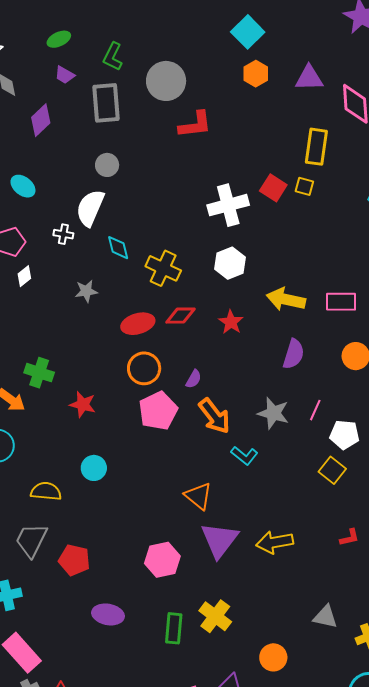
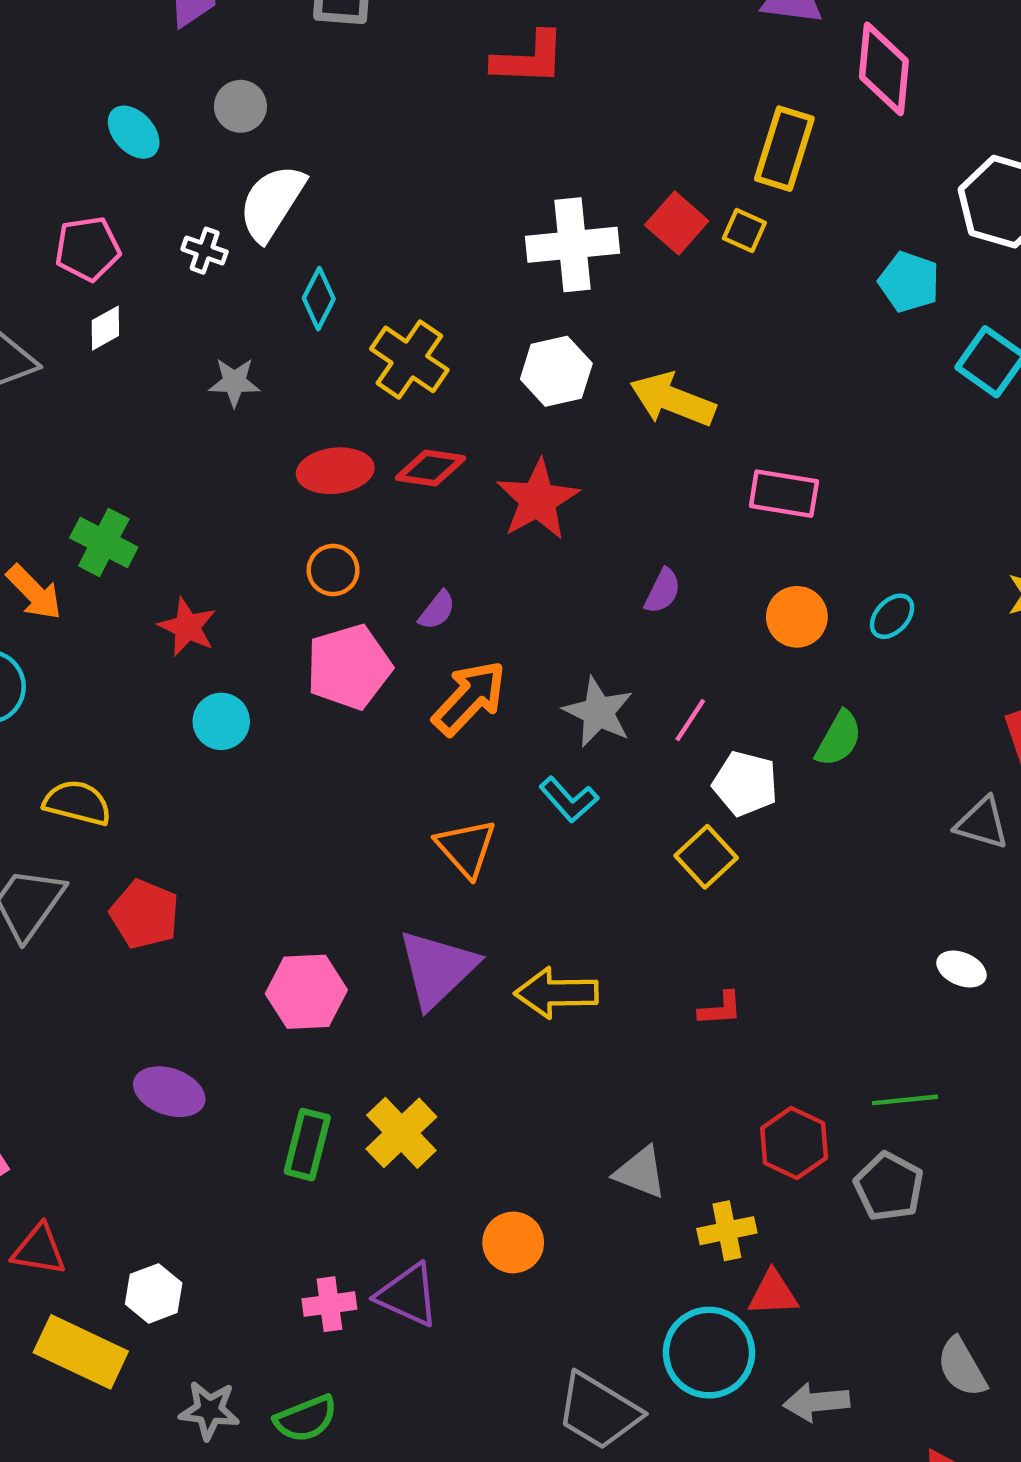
gray circle: (107, 165) -> (240, 106), moved
cyan diamond: (118, 248) -> (319, 299), turned 32
yellow arrow: (286, 299) -> (673, 400), moved
red star: (231, 322) -> (538, 500), size x1.5
purple semicircle: (294, 354) -> (663, 591), size x0.7
orange circle: (144, 368) -> (333, 570), size x0.7
orange arrow: (214, 416) -> (469, 698), turned -108
cyan L-shape: (244, 456) -> (569, 800), moved
cyan circle: (94, 468) -> (221, 721), moved
orange triangle: (198, 496) -> (466, 848), moved
red pentagon: (74, 560) -> (145, 914), moved

